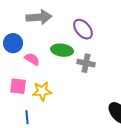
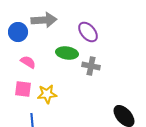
blue circle: (13, 43) -> (18, 32), moved
pink semicircle: (32, 59) -> (28, 62), moved

